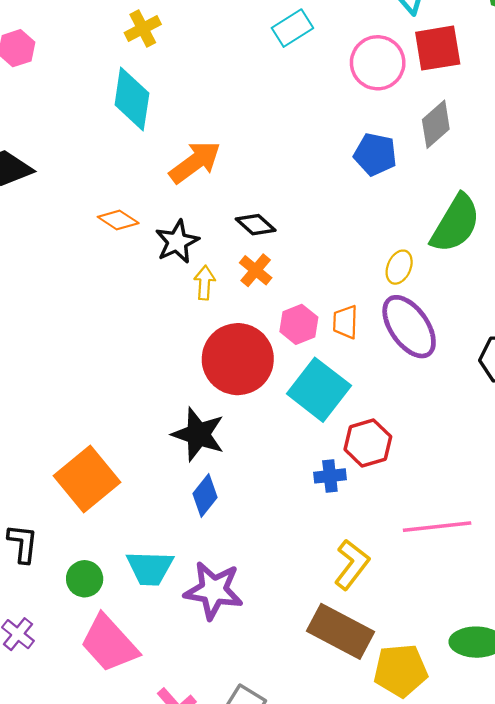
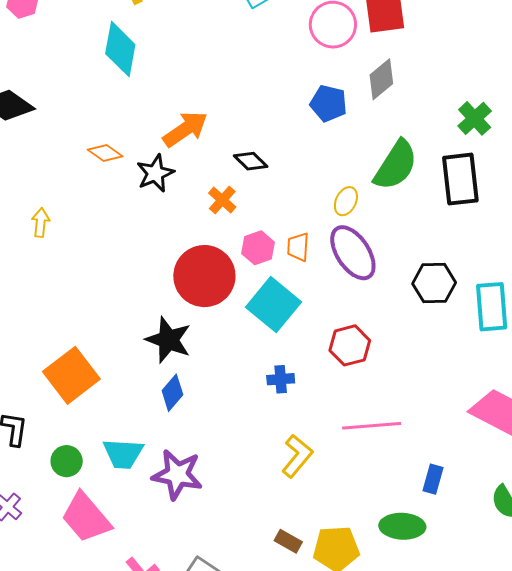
orange arrow: (195, 162) -> (185, 129), moved
black diamond: (256, 225) -> (251, 161), moved
yellow arrow: (205, 283) -> (41, 223), moved
red hexagon: (368, 443) -> (350, 345), moved
brown rectangle: (340, 631) -> (288, 541), moved, size x0.5

